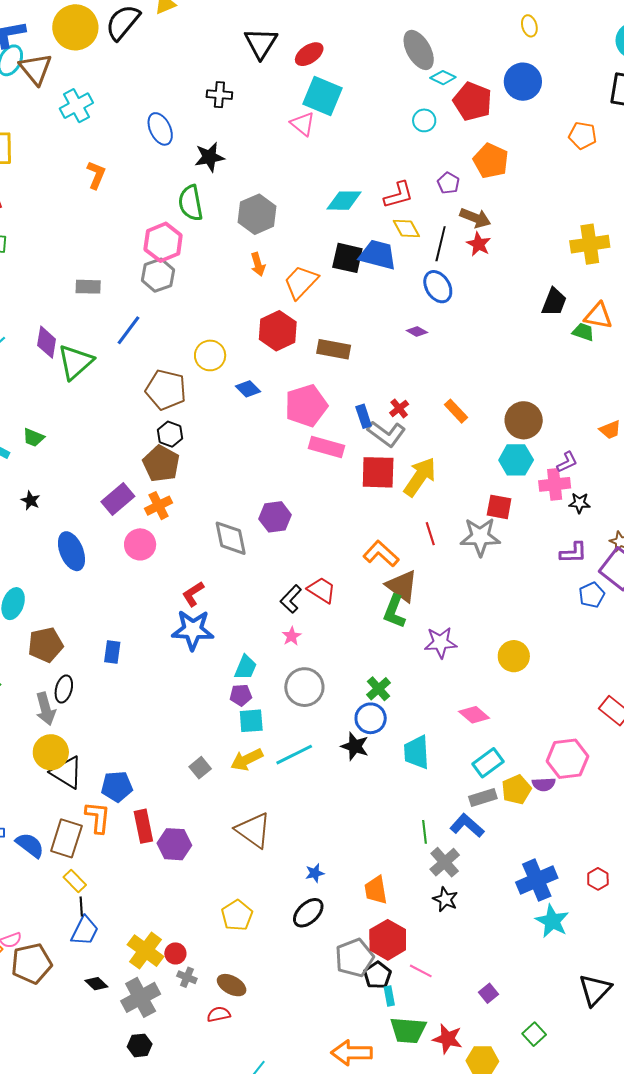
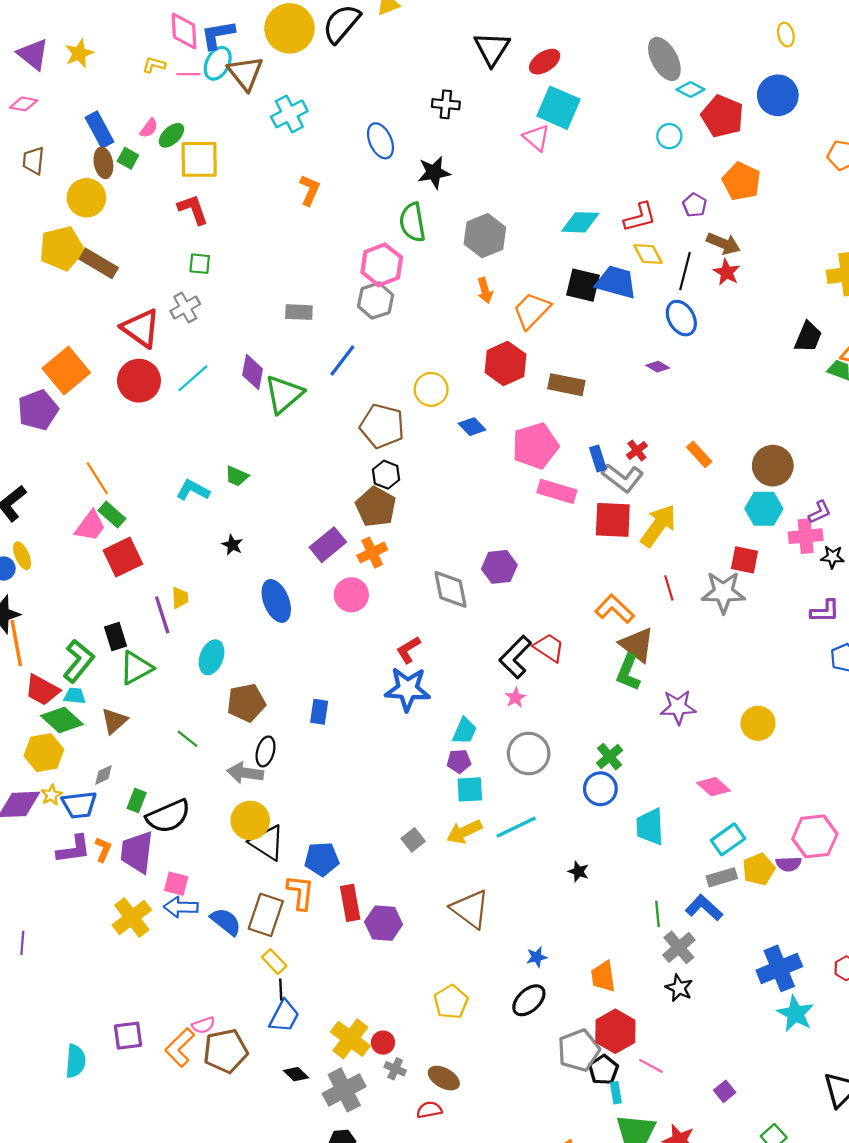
black L-shape: (291, 599) -> (515, 657), size x1.4
gray arrow: (46, 709) -> (245, 773), turned 112
black star: (355, 746) -> (579, 871), moved, size x0.7

